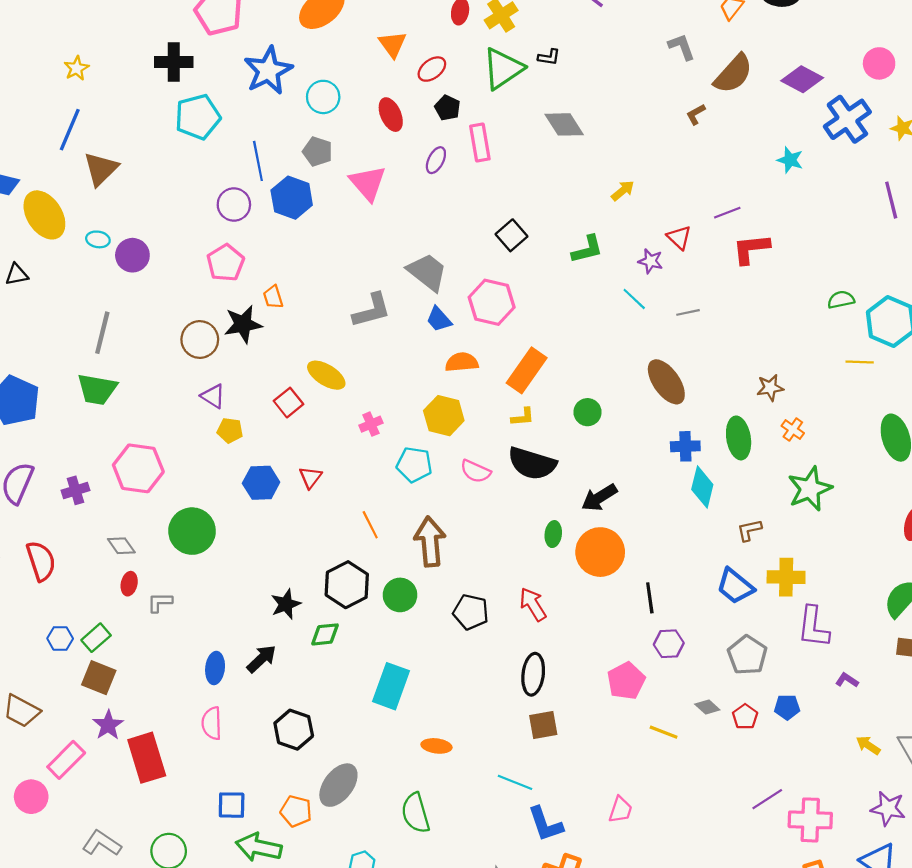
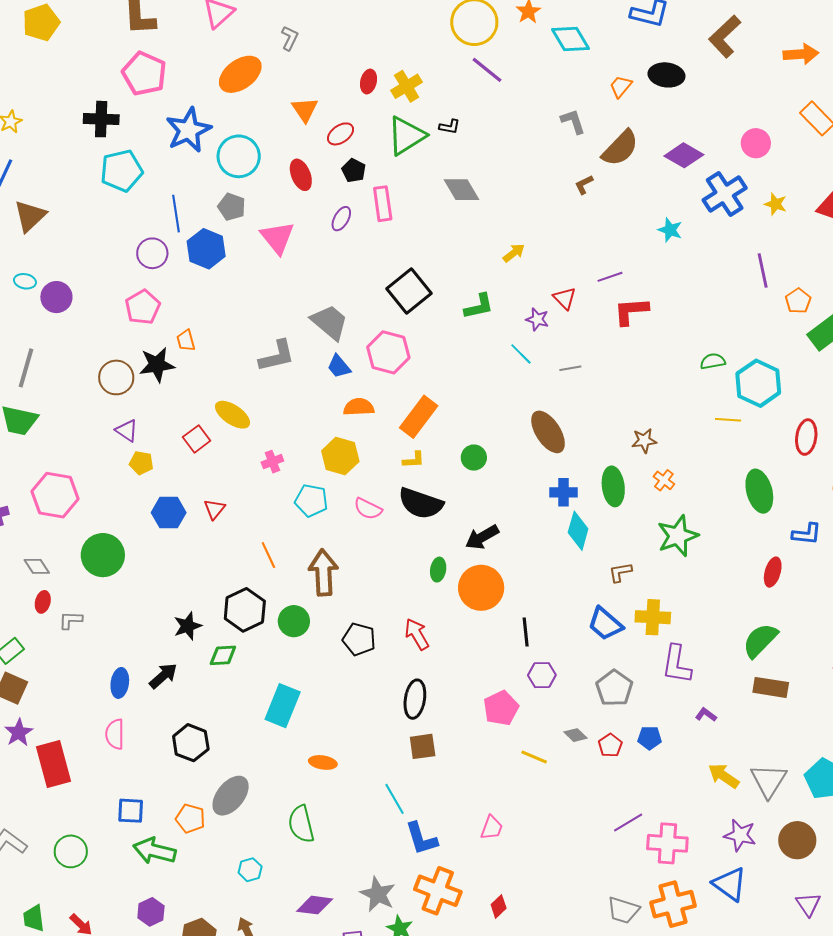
cyan circle: (323, 97) -> (239, 156), size x1.4
black square: (512, 235) -> (409, 291), size x1.5
yellow arrow: (868, 745) -> (724, 776), size x1.4
cyan line: (515, 782) -> (395, 799), turned 36

